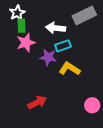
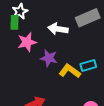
green rectangle: (22, 26) -> (14, 22), moved
cyan rectangle: (63, 46) -> (88, 65), moved

